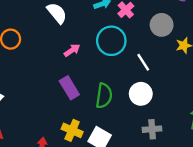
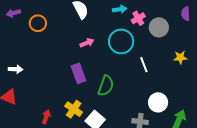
gray circle: (162, 25) -> (159, 27), moved
white circle: (141, 94) -> (158, 102), moved

